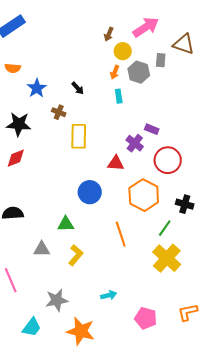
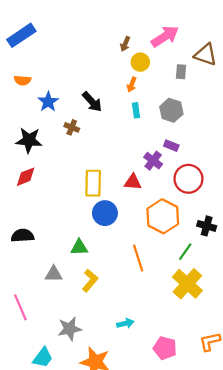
gray hexagon: (139, 72) -> (171, 110), moved
black arrow: (78, 88) -> (92, 102), size x1.5
yellow rectangle: (79, 136) -> (93, 183), moved

